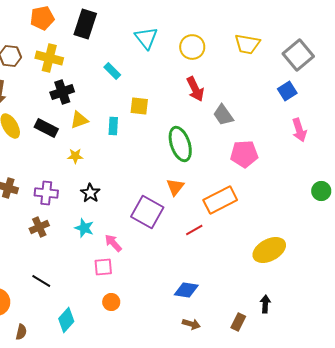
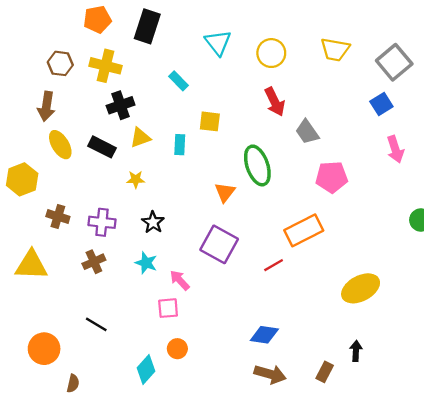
orange triangle: (175, 187) -> (225, 192), moved
cyan diamond: (66, 320) -> (146, 370), moved
brown arrow: (191, 324) -> (270, 374), size x1.5

